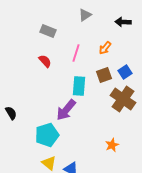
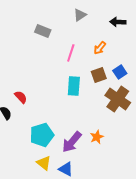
red semicircle: (45, 61) -> (21, 97), moved
purple arrow: (66, 110) -> (72, 142), moved
orange star: (112, 145) -> (97, 137), moved

